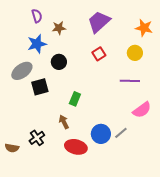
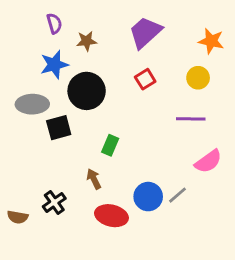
black circle: (59, 62) -> (87, 91), size x1.6
gray ellipse: (22, 71) -> (32, 104), turned 35

